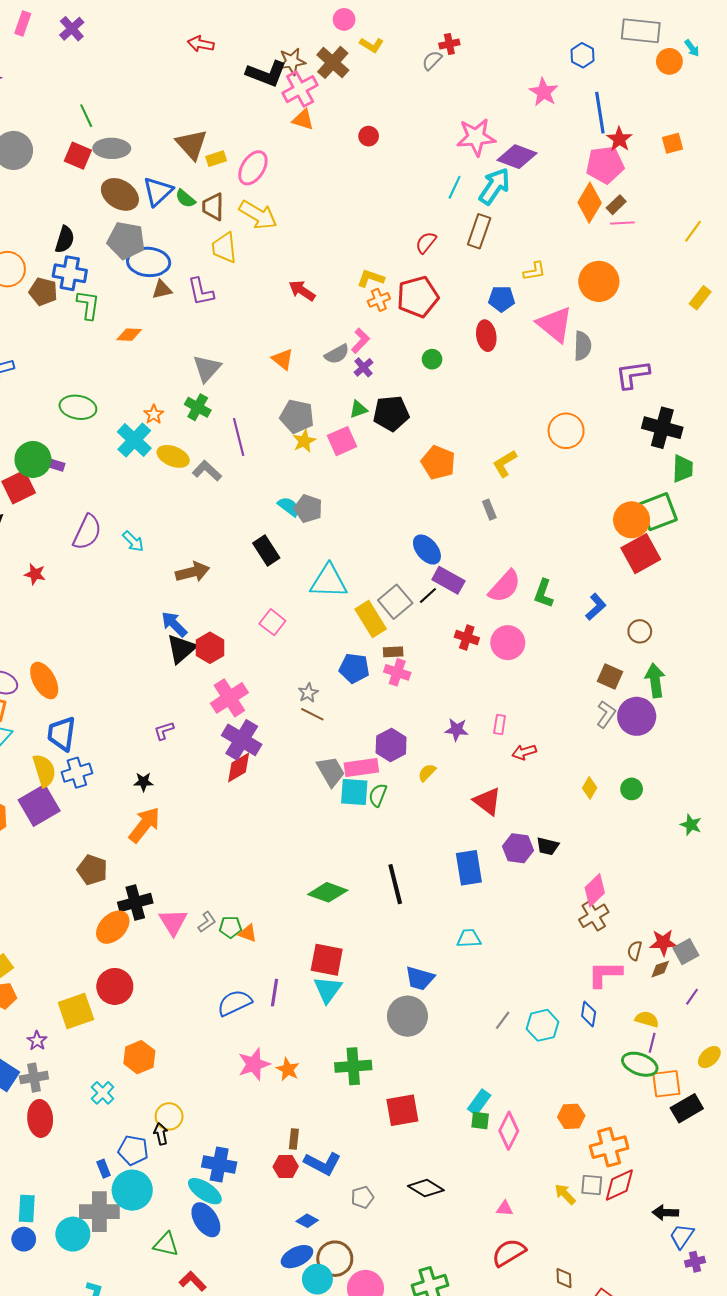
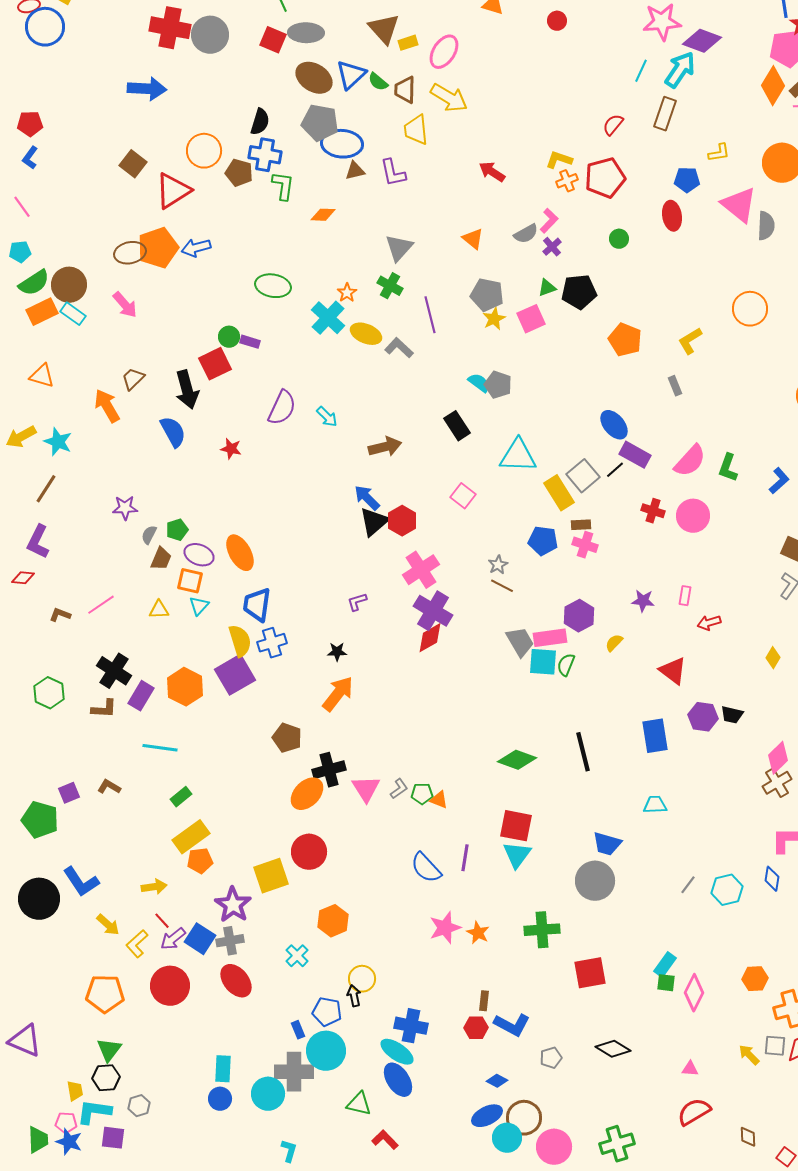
green circle: (33, 459) -> (229, 337), size x0.6
blue semicircle: (235, 1003) -> (426, 868), turned -108
purple star: (37, 1041) -> (233, 905), size x1.8
red ellipse: (40, 1118) -> (236, 981), turned -36

